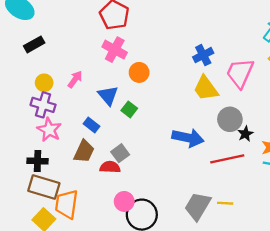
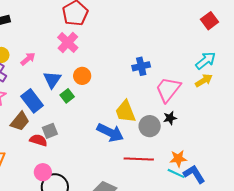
orange circle: (139, 72) -> (82, 76), moved
yellow trapezoid: (206, 88) -> (125, 111), moved
blue rectangle: (92, 125) -> (32, 101), size x1.6
black star: (245, 134) -> (170, 118), moved

